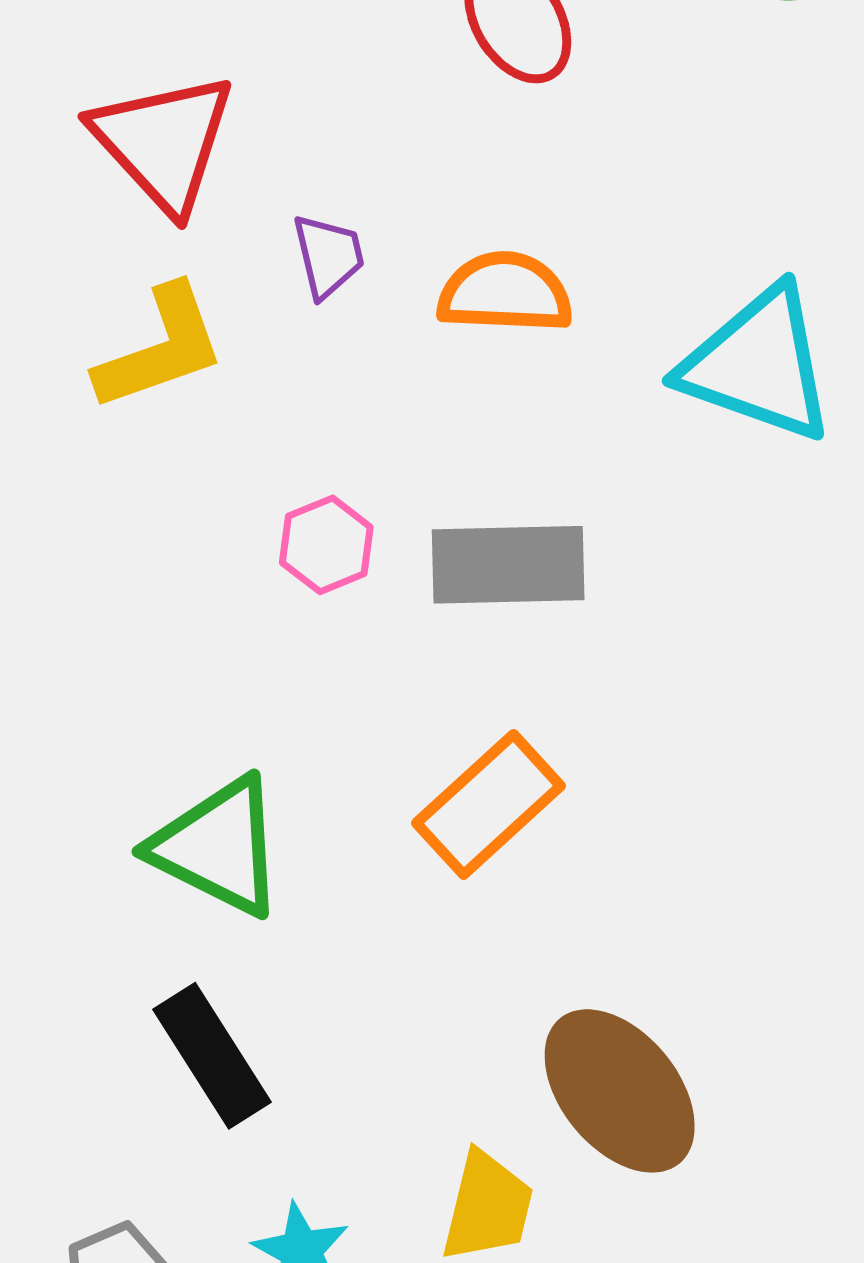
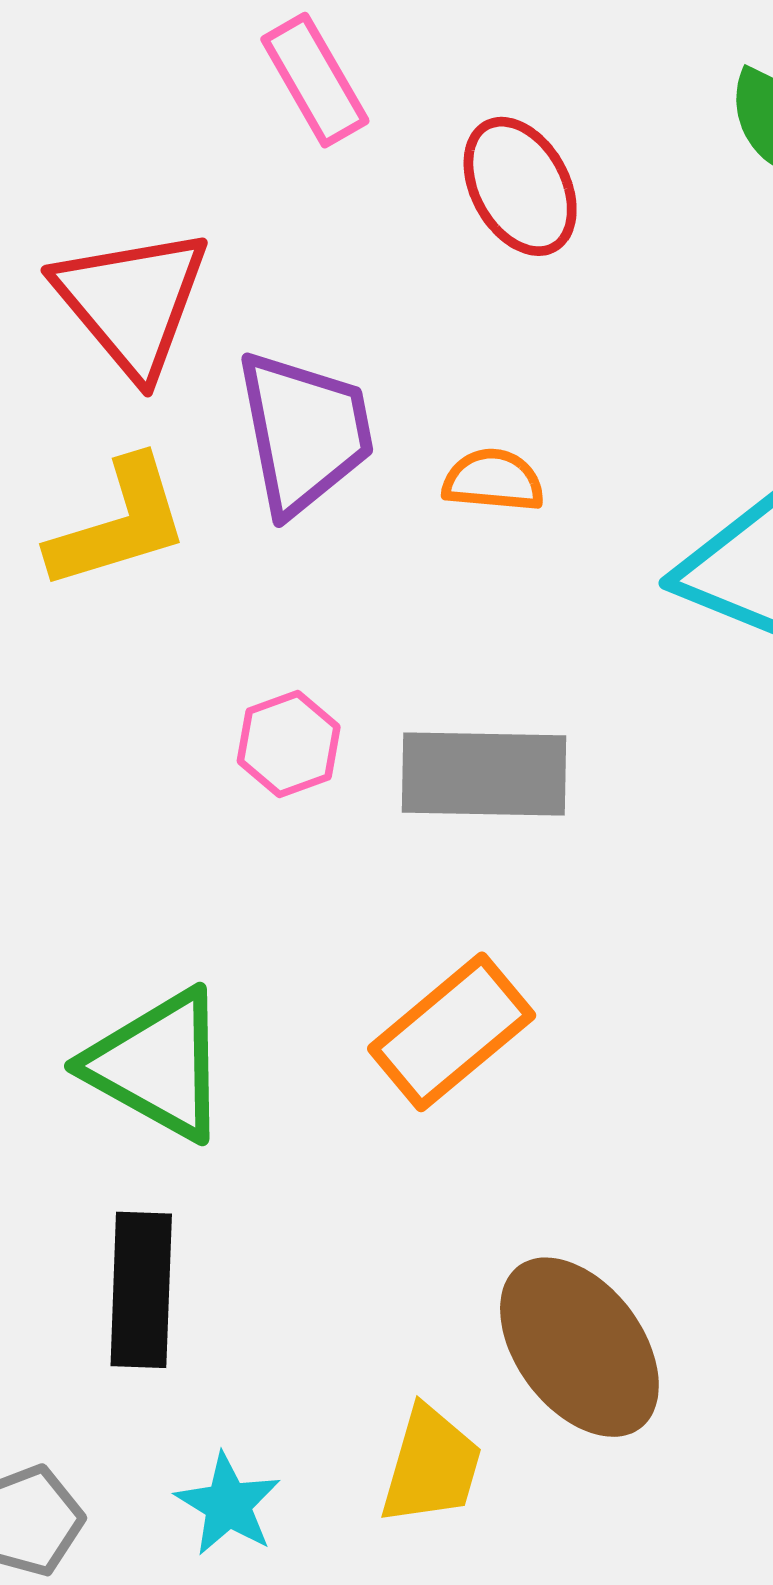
purple trapezoid: (328, 256) -> (304, 432), size x1.8
orange semicircle: (505, 293) -> (493, 480), size x0.7
black rectangle: (212, 1056) -> (141, 1290), turned 32

